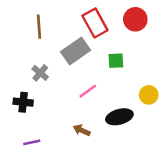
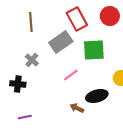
green square: (116, 61) -> (94, 50), size x1.6
brown arrow: (82, 130) -> (77, 108), moved

